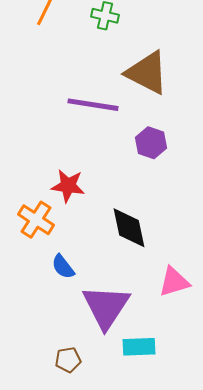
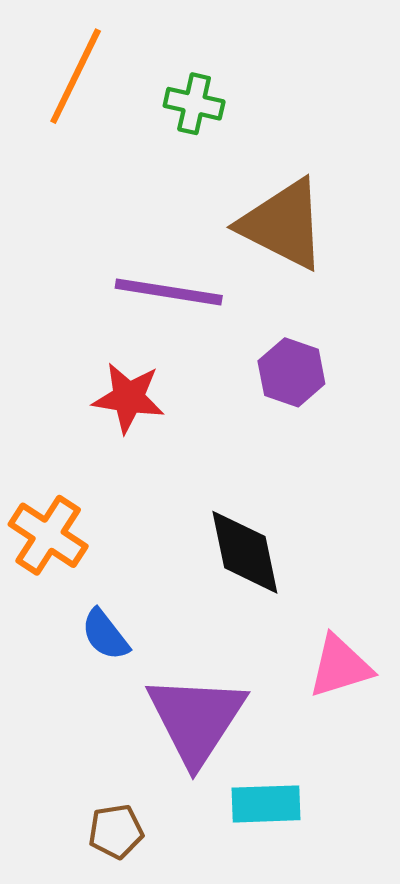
red star: (68, 186) -> (128, 398), moved

